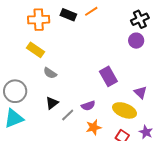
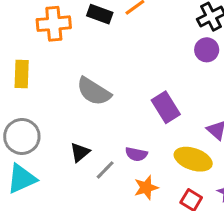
yellow rectangle: (36, 50) -> (22, 74), moved, turned 60
gray semicircle: (50, 73) -> (94, 91), moved, size x1.6
purple semicircle: (88, 106) -> (136, 154), turned 32

